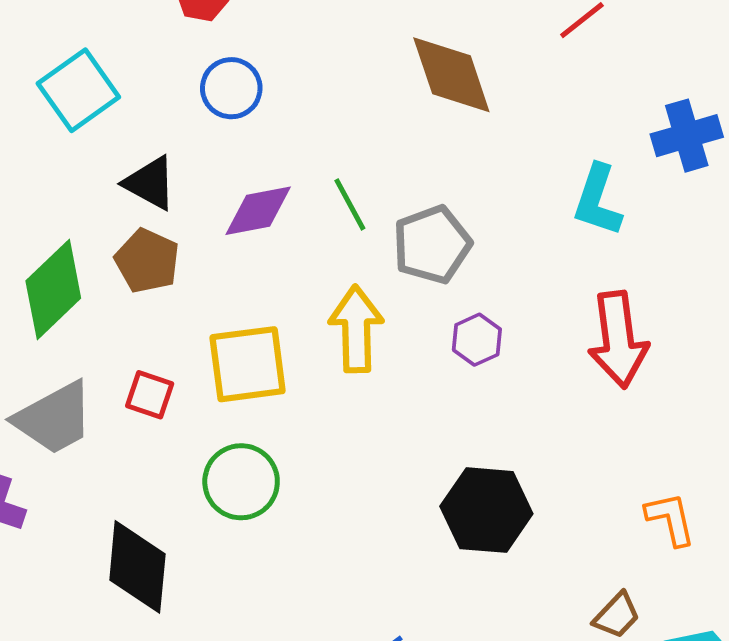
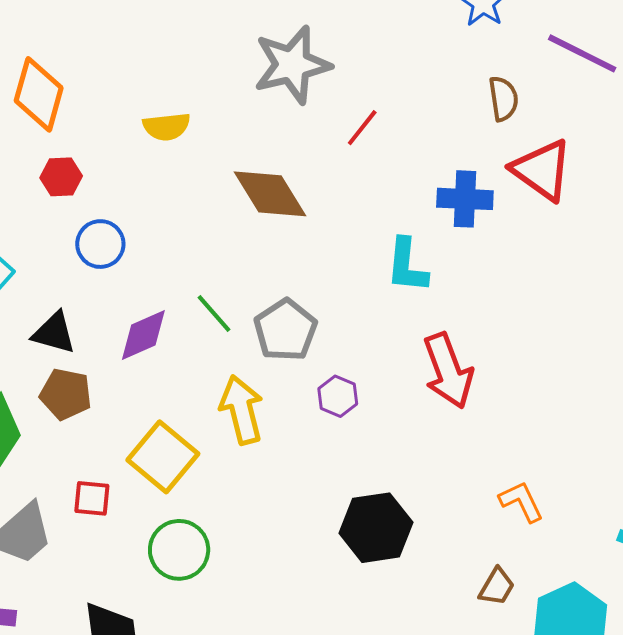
blue cross: (687, 136) -> (465, 199), turned 32
yellow square: (248, 364) -> (163, 457), turned -30

